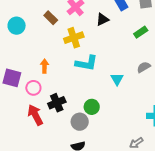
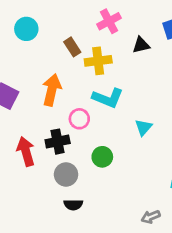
brown rectangle: (51, 18) -> (72, 47), moved
orange arrow: (44, 66) -> (52, 90), size x1.6
pink circle: (33, 88) -> (79, 119), moved
gray circle: (80, 122) -> (66, 174), moved

